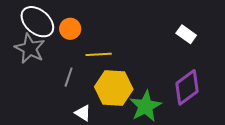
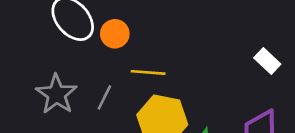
gray star: (30, 48) -> (56, 94), moved

